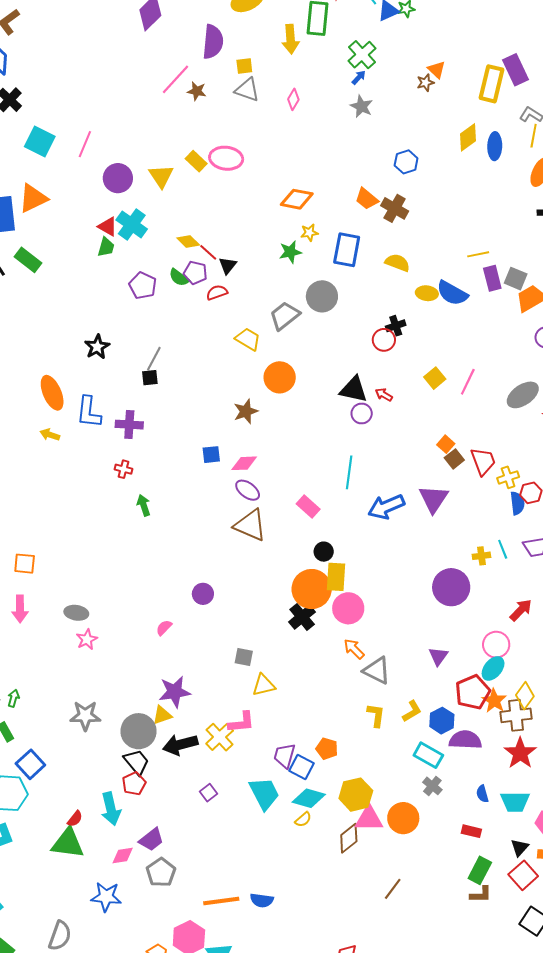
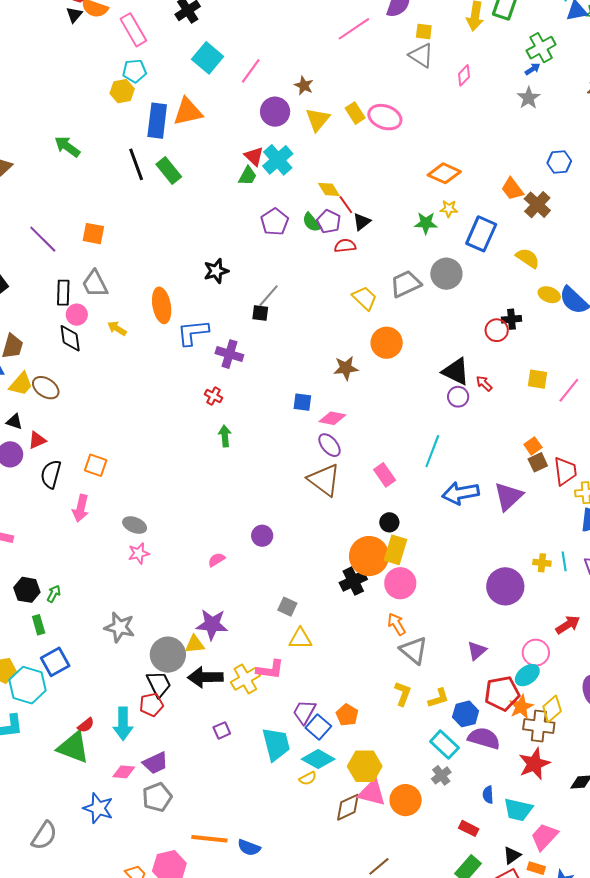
brown star: (197, 91) -> (304, 86), moved
yellow square: (435, 378) -> (537, 379), turned 35
blue L-shape: (89, 412) -> (193, 333), turned 64
yellow arrow: (50, 435) -> (117, 328), moved

